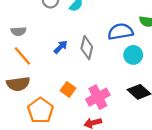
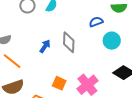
blue semicircle: (120, 32) -> (96, 22), size x0.6

